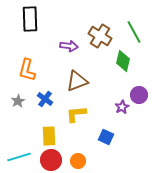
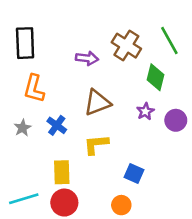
black rectangle: (30, 19) -> (25, 43), moved
purple star: (122, 107) -> (145, 111), moved
orange circle: (78, 161) -> (121, 205), moved

